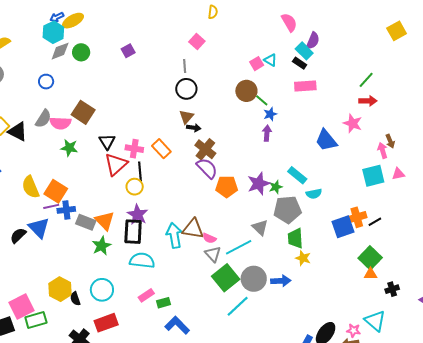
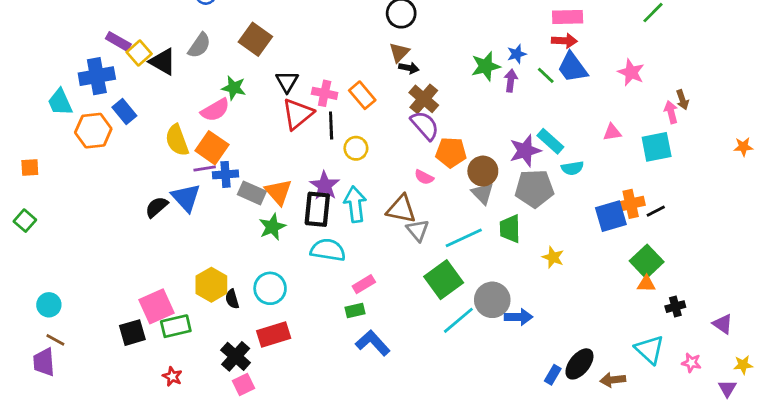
brown circle: (246, 91) -> (483, 171), moved
green line: (262, 100) -> (546, 75), moved
red arrow: (368, 101) -> (564, 41), moved
pink semicircle: (60, 123) -> (215, 110), moved, turned -35
blue trapezoid: (326, 140) -> (572, 67), moved
pink triangle: (398, 174) -> (612, 132), moved
purple star: (259, 184) -> (525, 151), moved
yellow circle: (135, 187) -> (356, 148), moved
green star: (276, 187) -> (486, 66), moved, size x1.5
gray triangle: (260, 228) -> (483, 193), moved
cyan arrow: (174, 235) -> (355, 204), moved
pink semicircle: (209, 238) -> (424, 177), moved
green trapezoid: (295, 238) -> (510, 229), moved
gray triangle: (213, 254) -> (418, 230), moved
gray circle: (254, 279) -> (492, 300), moved
blue arrow: (281, 281) -> (519, 317), moved
pink rectangle: (146, 295) -> (364, 284), moved
pink star: (353, 330) -> (691, 363), moved

